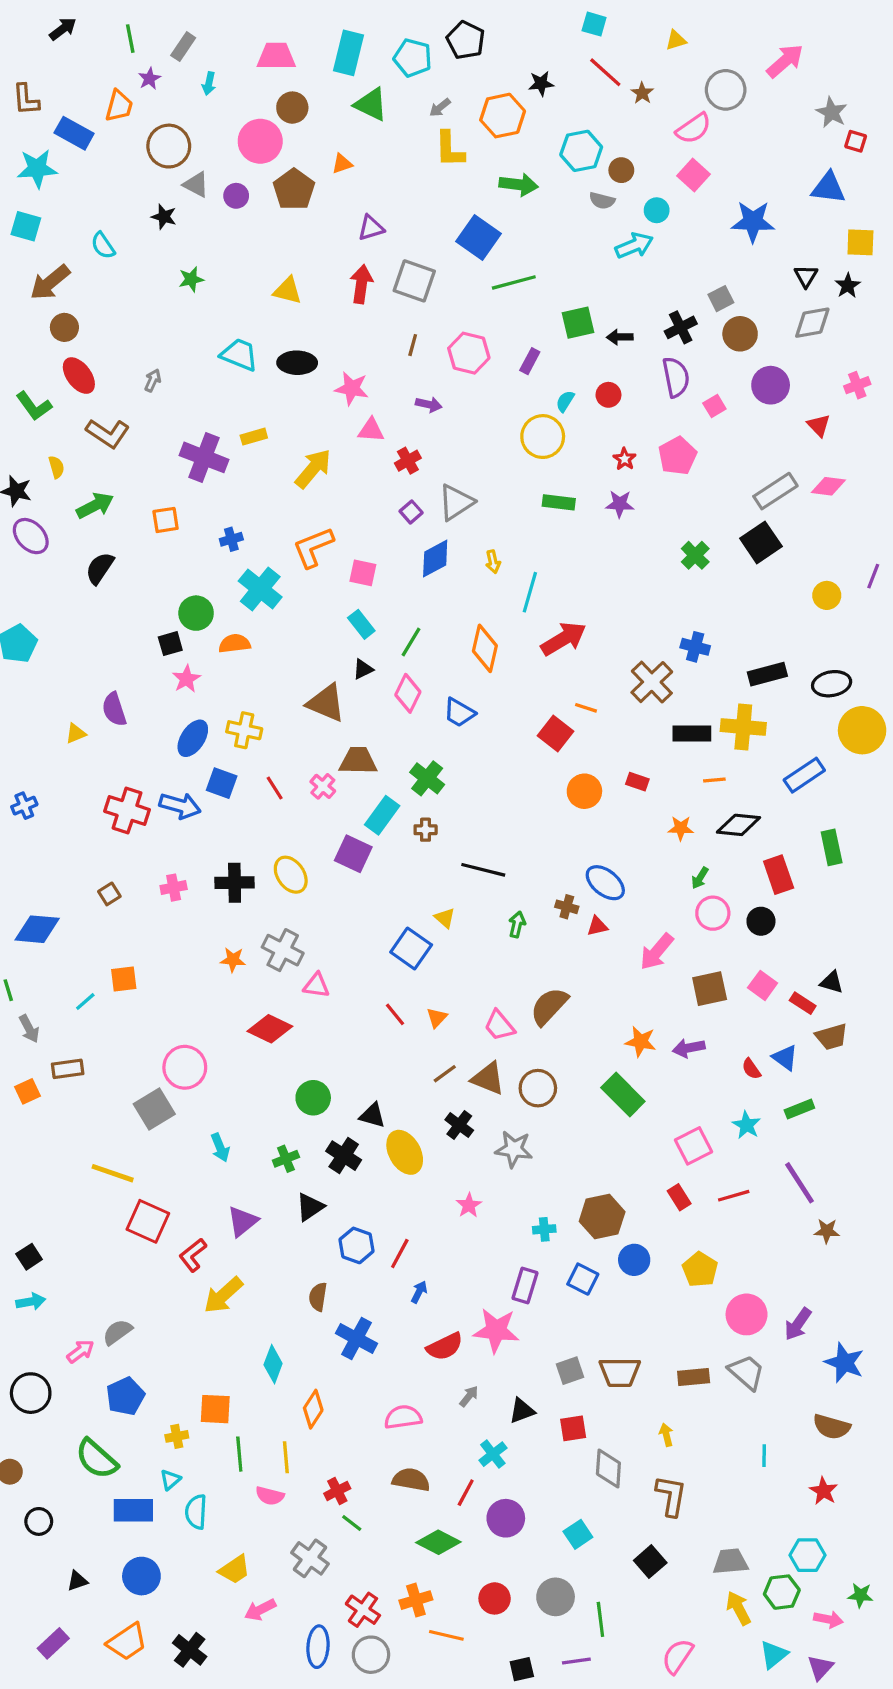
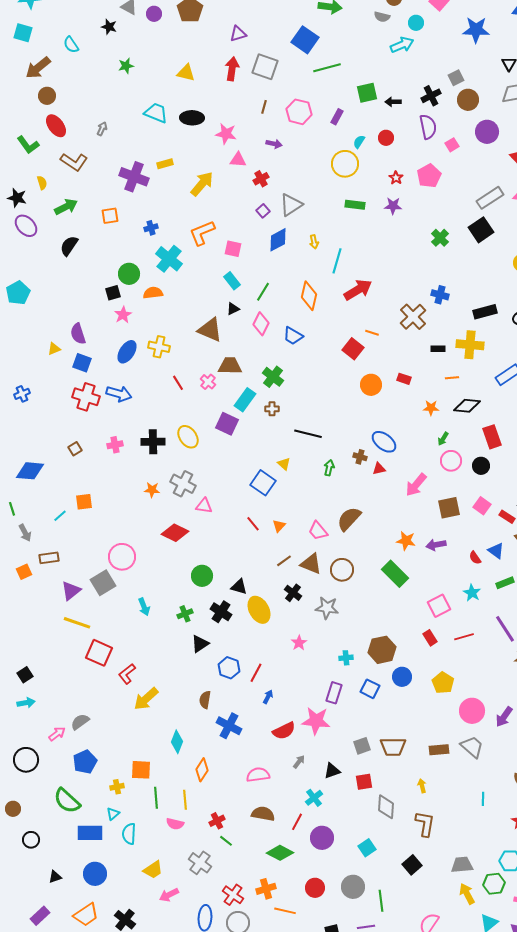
black rectangle: (692, 733) -> (438, 349), size x0.6
blue square: (222, 783) -> (82, 363), moved
purple triangle: (243, 1221) -> (71, 591), moved

